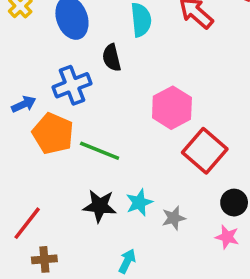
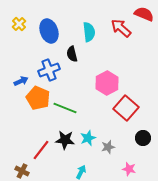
red line: (27, 223) -> (41, 150), moved
pink star: (227, 237) -> (129, 169), moved
brown cross: (44, 259) -> (22, 171), moved, turned 32

